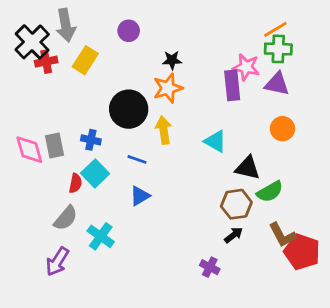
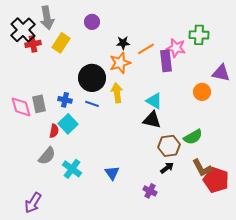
orange line: (275, 29) -> (146, 49), moved
purple triangle: (277, 84) -> (221, 73), moved
blue line: (137, 159) -> (92, 104), moved
black triangle: (248, 168) -> (152, 120), moved
blue triangle: (140, 196) -> (112, 173), moved, turned -35
purple arrow: (57, 262) -> (33, 203), moved

